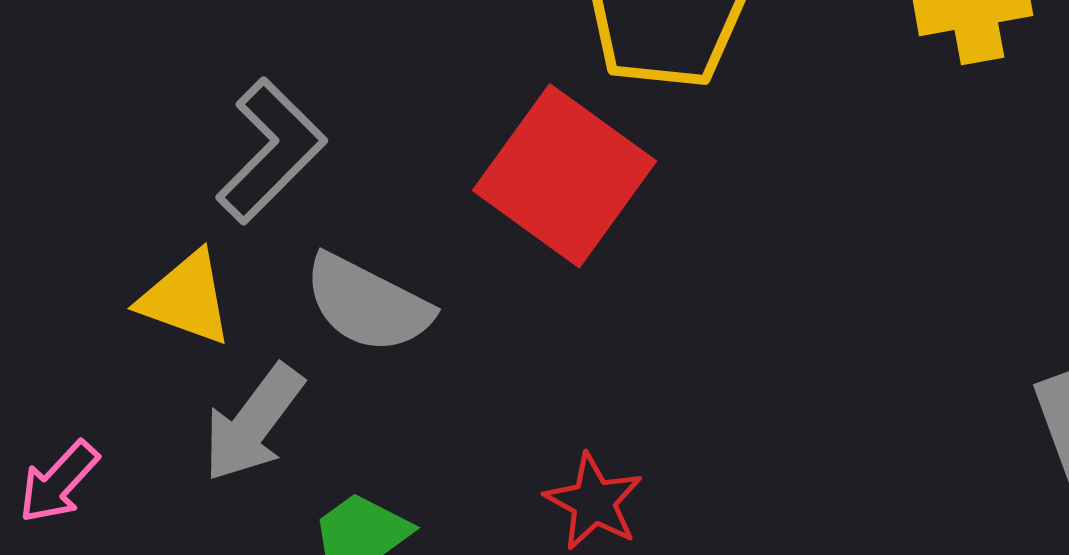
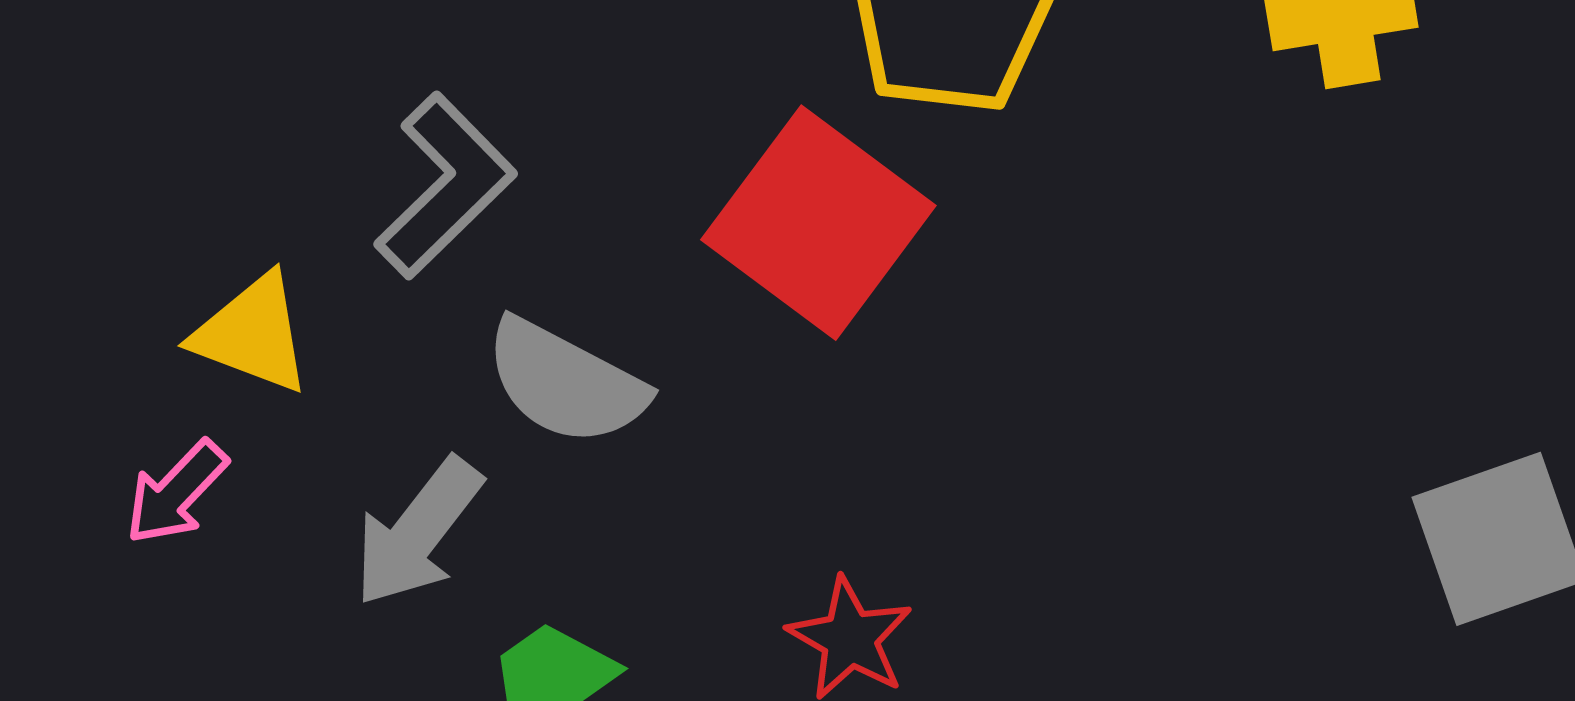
yellow triangle: (186, 298) -> (252, 334), moved
pink arrow: (59, 482) -> (176, 492), moved

